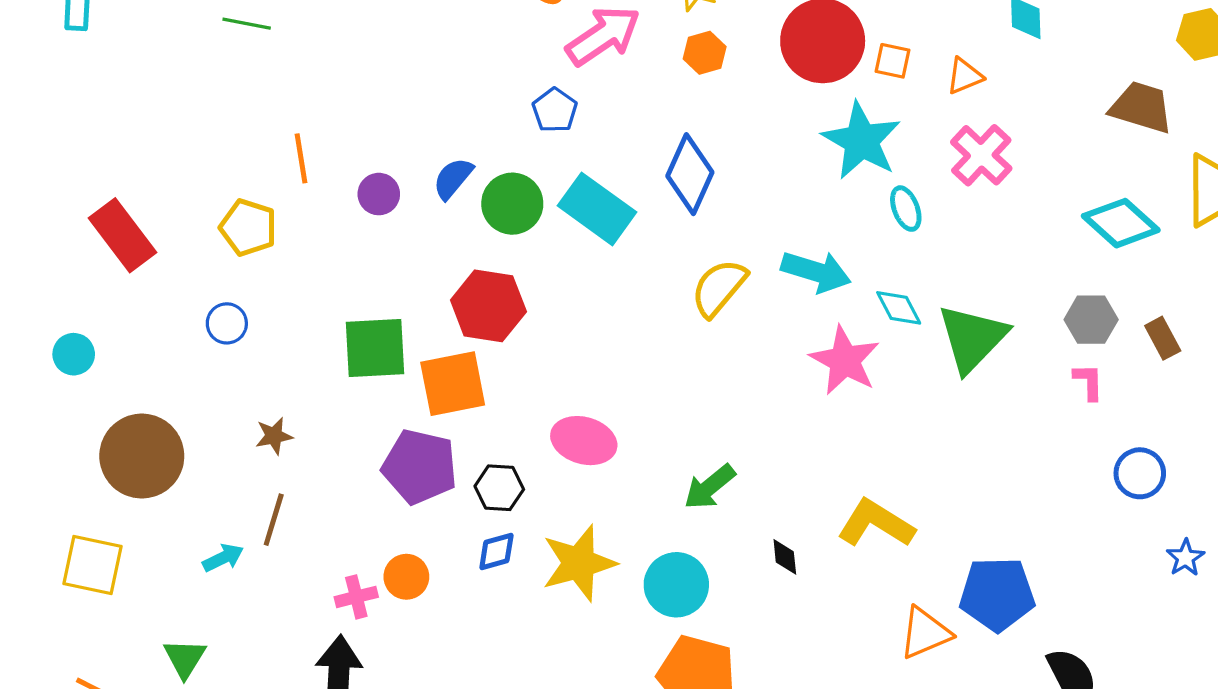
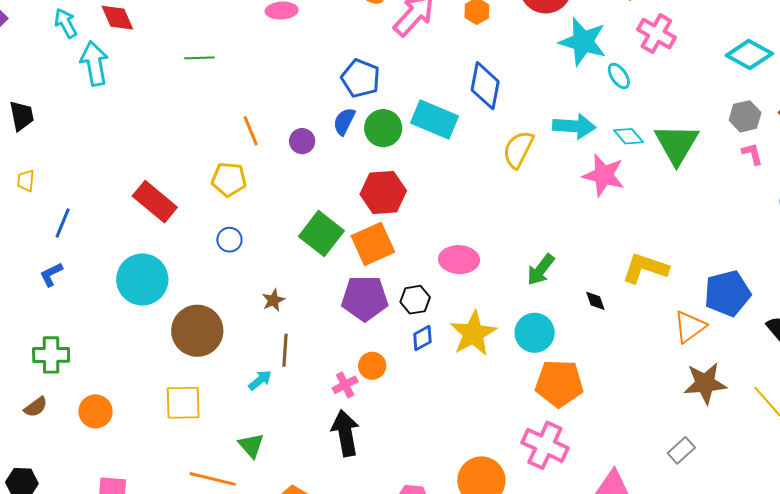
blue pentagon: (555, 110) -> (361, 78), moved, size x1.4
green square: (375, 348) -> (321, 234), turned -36
cyan circle: (74, 354) -> (142, 279), size x2.0

